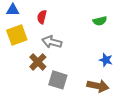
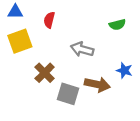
gray arrow: (52, 42) -> (82, 49), moved
brown arrow: (98, 86) -> (97, 84), moved

